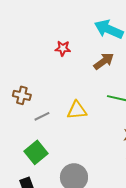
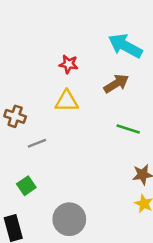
yellow triangle: (77, 110) -> (67, 101), moved
green square: (36, 152) -> (26, 186), size x0.7

